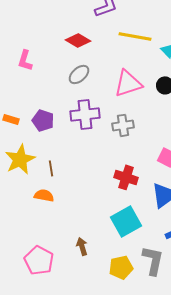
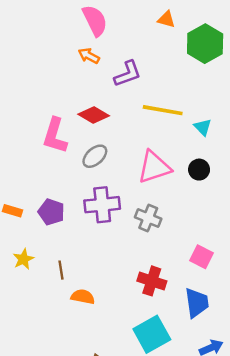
pink L-shape: (25, 60) -> (55, 136), moved, size x1.4
gray cross: (123, 125) -> (148, 218), turned 30
yellow star: (20, 159) -> (23, 259), size x0.6
orange semicircle: (44, 195) -> (83, 297), moved

